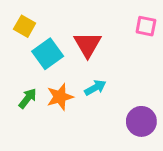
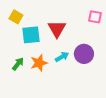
cyan square: (48, 54) -> (31, 35), turned 30
purple circle: (141, 121) -> (84, 54), moved

